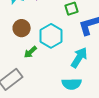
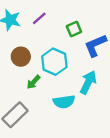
cyan semicircle: (72, 84) -> (64, 102), moved

